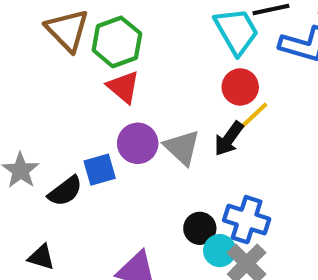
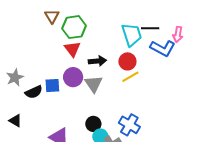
brown triangle: (67, 30) -> (52, 16), size x0.7
black arrow: (229, 139) -> (97, 61), moved, turned -144
blue cross: (247, 220) -> (129, 125), moved

